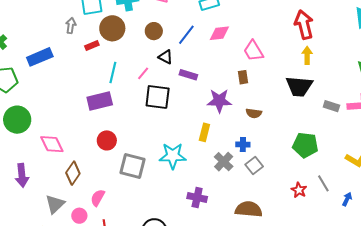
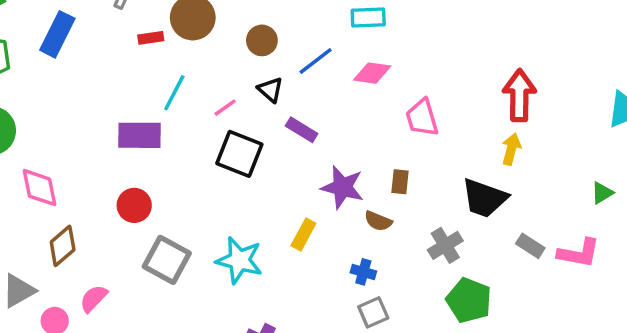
blue rectangle: (40, 57) -> (57, 34), turned -55
brown rectangle: (243, 77) -> (400, 182), moved
brown semicircle: (254, 113) -> (378, 221), moved
gray cross: (224, 162) -> (445, 245), moved

